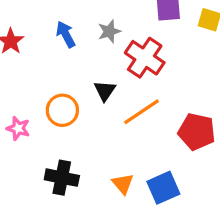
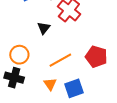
orange circle: (62, 110) -> (19, 55), moved
orange line: (142, 112) -> (60, 60), moved

